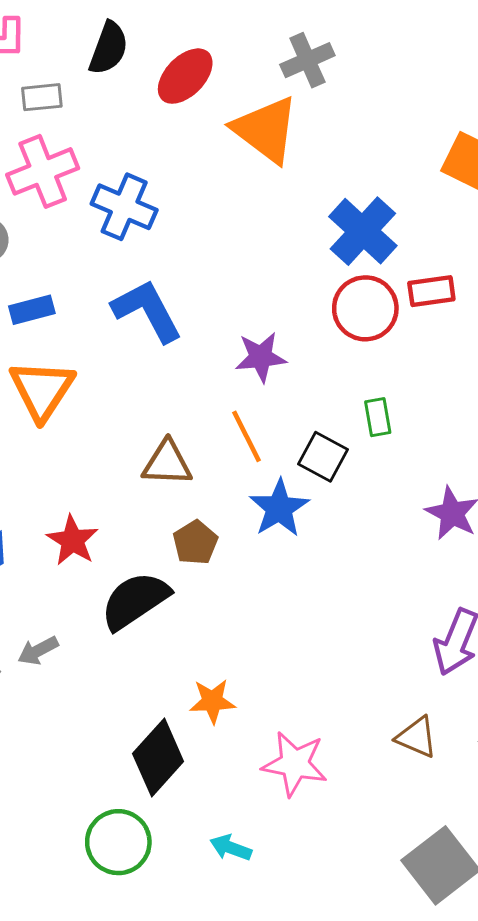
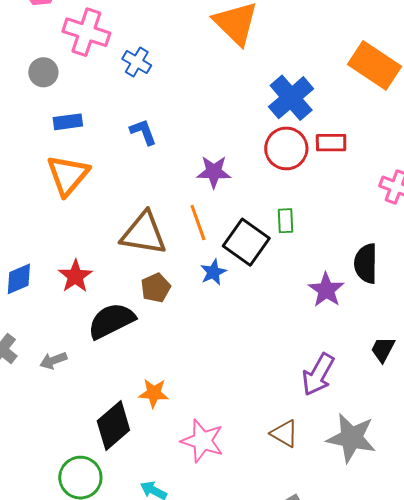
pink cross: (43, 171) -> (86, 32), turned 33
blue cross: (124, 207) -> (137, 62), size x0.7
blue L-shape: (147, 311) -> (143, 132), size x0.6
black square: (323, 457) -> (246, 242), size x1.4
brown triangle: (167, 463) -> (144, 233), size x1.4
blue star: (279, 508) -> (213, 272), size x0.7
gray arrow: (38, 651) -> (53, 360), moved

